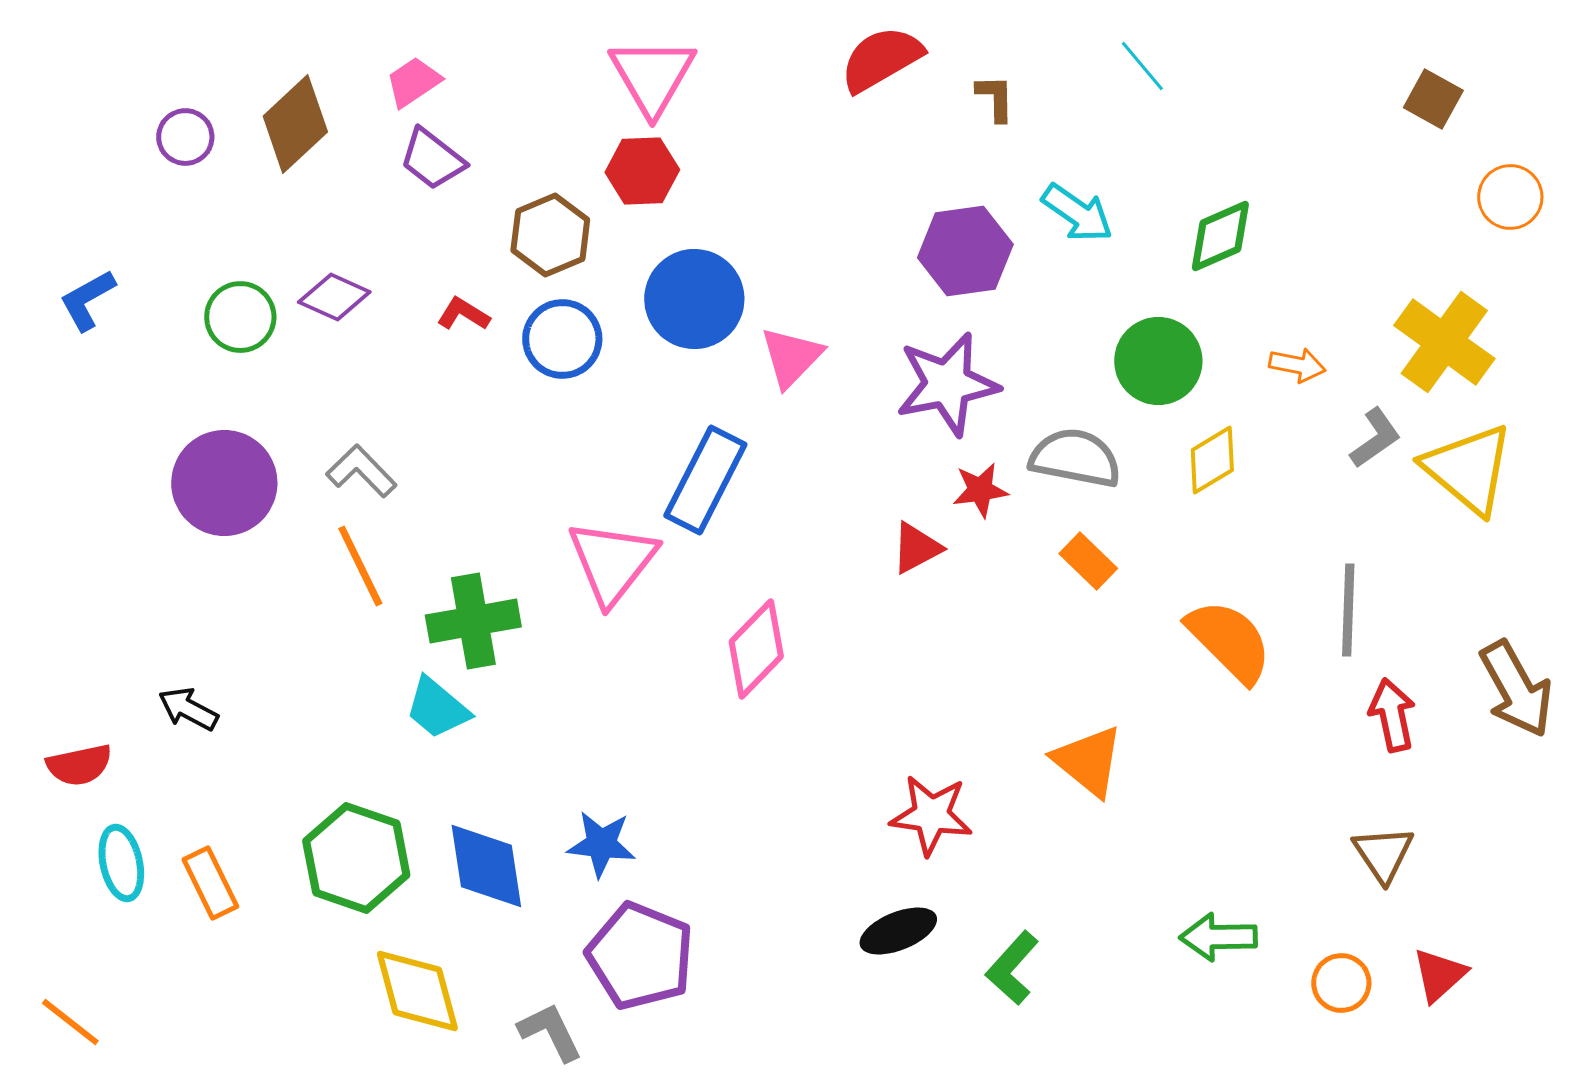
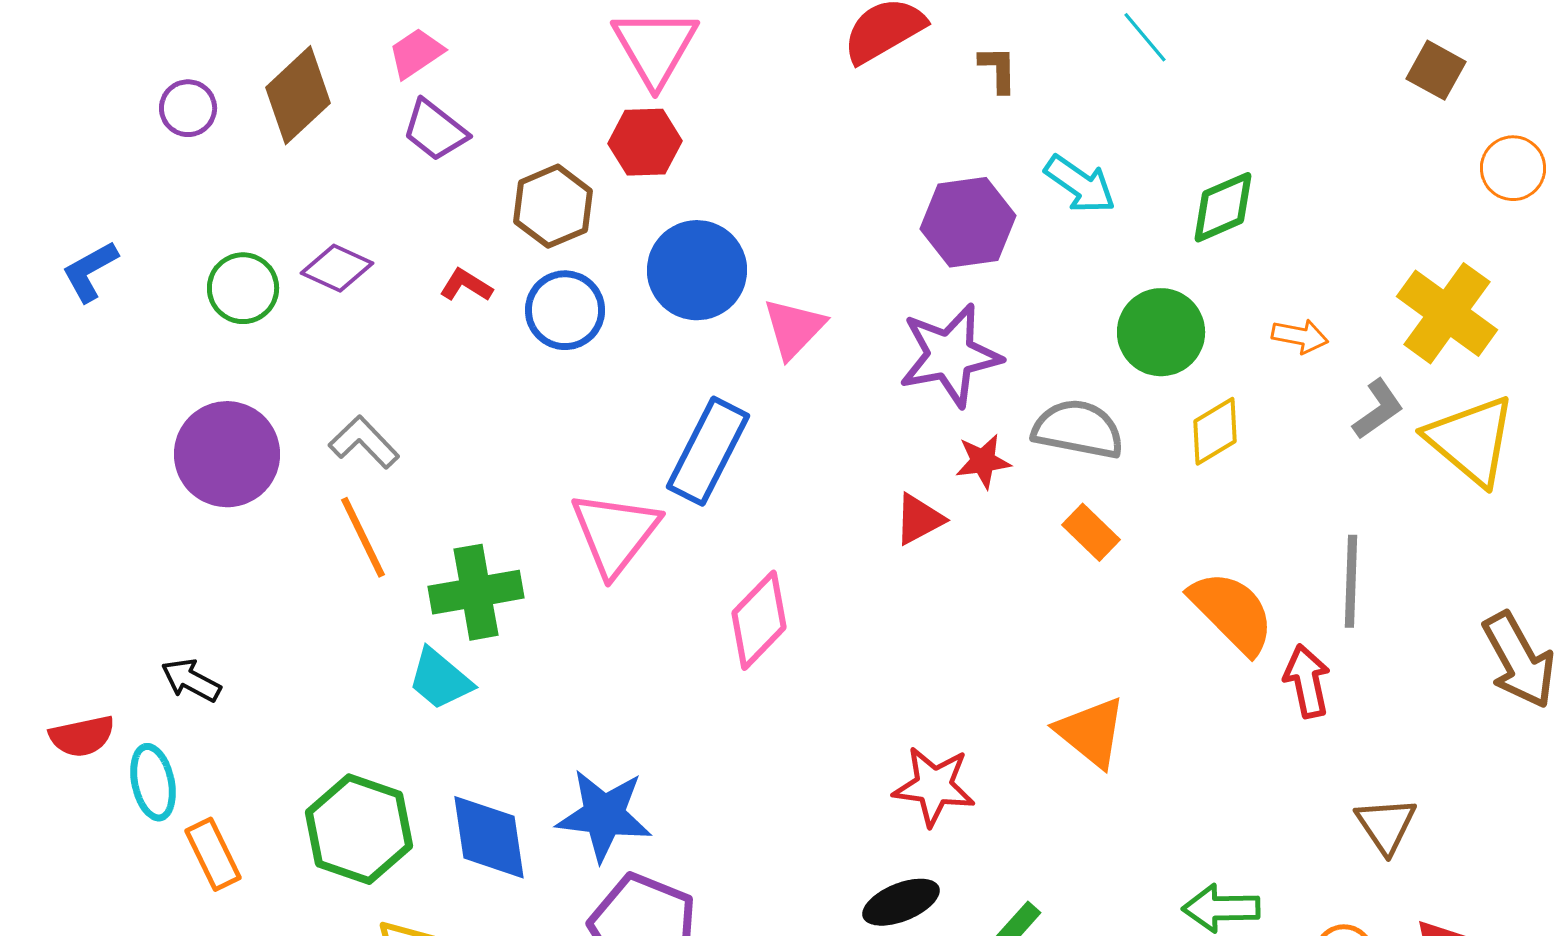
red arrow: (1392, 715) -> (1307, 681), moved
blue star: (601, 844) -> (604, 815), size x1.4
cyan ellipse: (121, 863) -> (153, 782), moved

